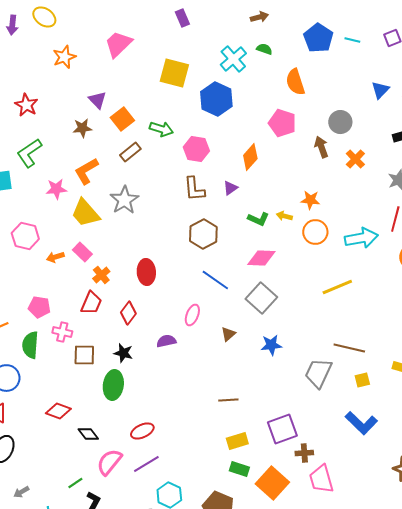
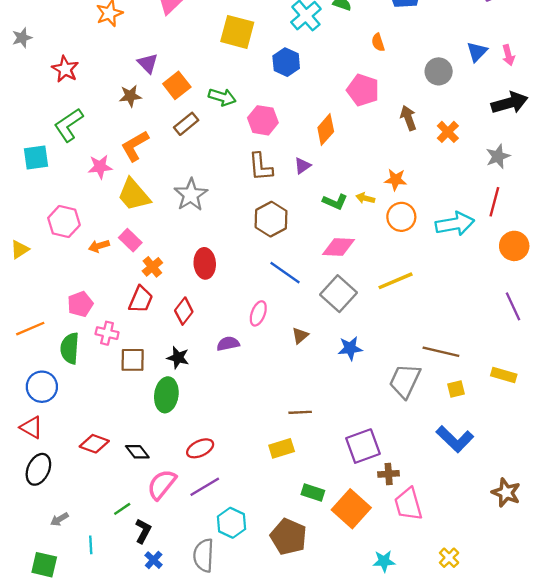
orange semicircle: (295, 82) -> (378, 42), size x0.6
blue hexagon: (216, 99) -> (286, 62), size x0.7
gray circle: (340, 122) -> (439, 71), moved
gray star: (124, 200) -> (191, 195), moved
yellow line: (337, 287) -> (396, 281), moved
pink pentagon: (39, 307) -> (80, 304), turned -30
red diamond: (58, 411) -> (94, 444), moved
yellow rectangle: (237, 441) -> (282, 448), moved

